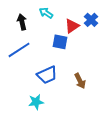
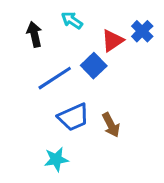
blue square: (60, 42) -> (94, 66), turned 35
blue line: (19, 50) -> (55, 78), moved
brown arrow: (80, 81) -> (111, 125), moved

